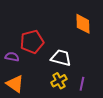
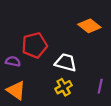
orange diamond: (83, 24) -> (89, 26), turned -50
purple line: (82, 84) -> (100, 86), moved

